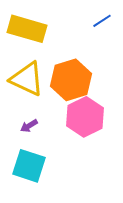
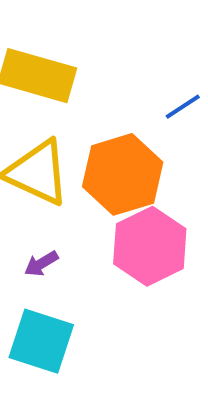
blue line: (102, 21) -> (183, 107), moved

